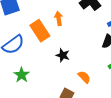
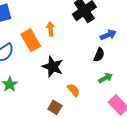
black star: (63, 55) -> (53, 67), size x1.5

